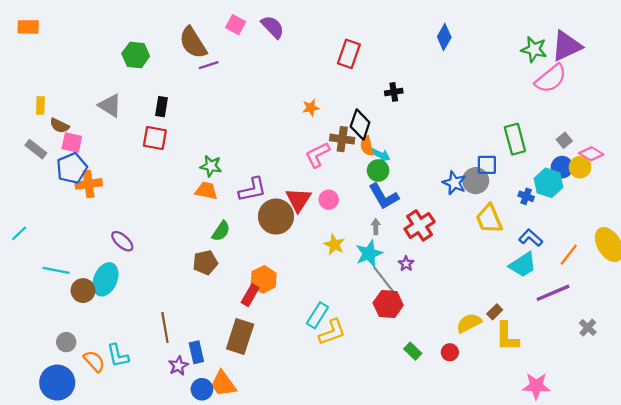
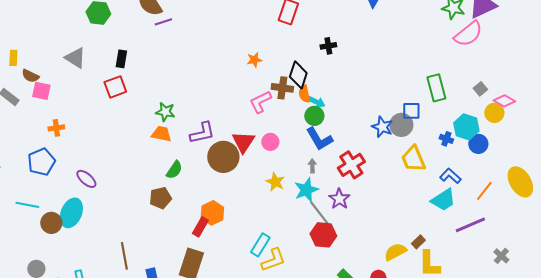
red square: (155, 138) -> (115, 87), turned -30
blue circle: (562, 167) -> (478, 144), moved
blue pentagon: (72, 168) -> (41, 162), moved
orange cross: (89, 184) -> (56, 128), size x0.7
purple star: (406, 264) -> (339, 199), size x1.5

